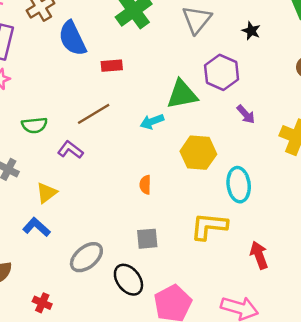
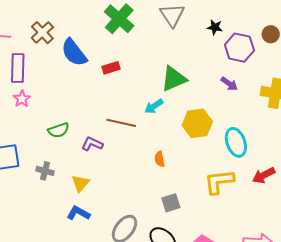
black star: (251, 31) -> (215, 27), moved
purple hexagon: (222, 72) -> (239, 48), moved
brown line: (94, 114) -> (121, 123), moved, turned 56
red arrow: (259, 255) -> (264, 175), moved, turned -85

